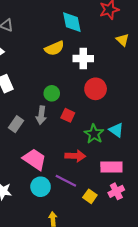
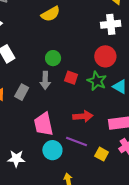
white cross: (83, 59) -> (111, 24), moved
red circle: (96, 89) -> (105, 56), moved
green star: (94, 134) -> (97, 81), moved
pink trapezoid: (35, 159) -> (44, 124), turned -130

